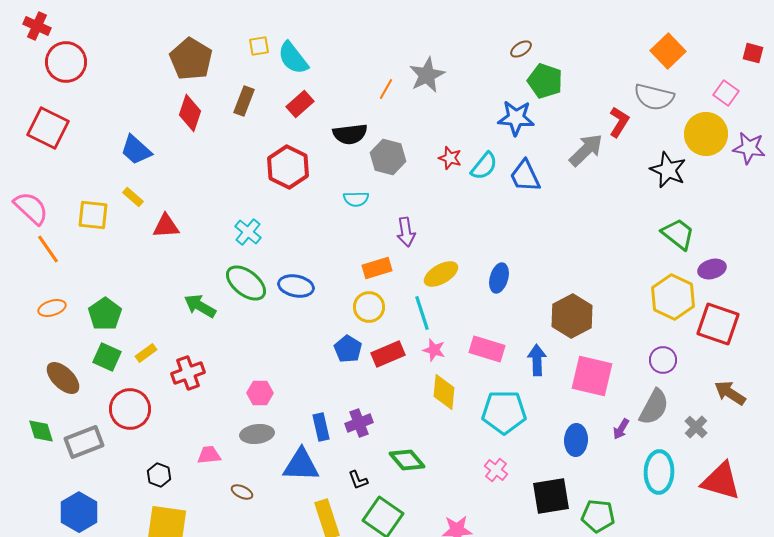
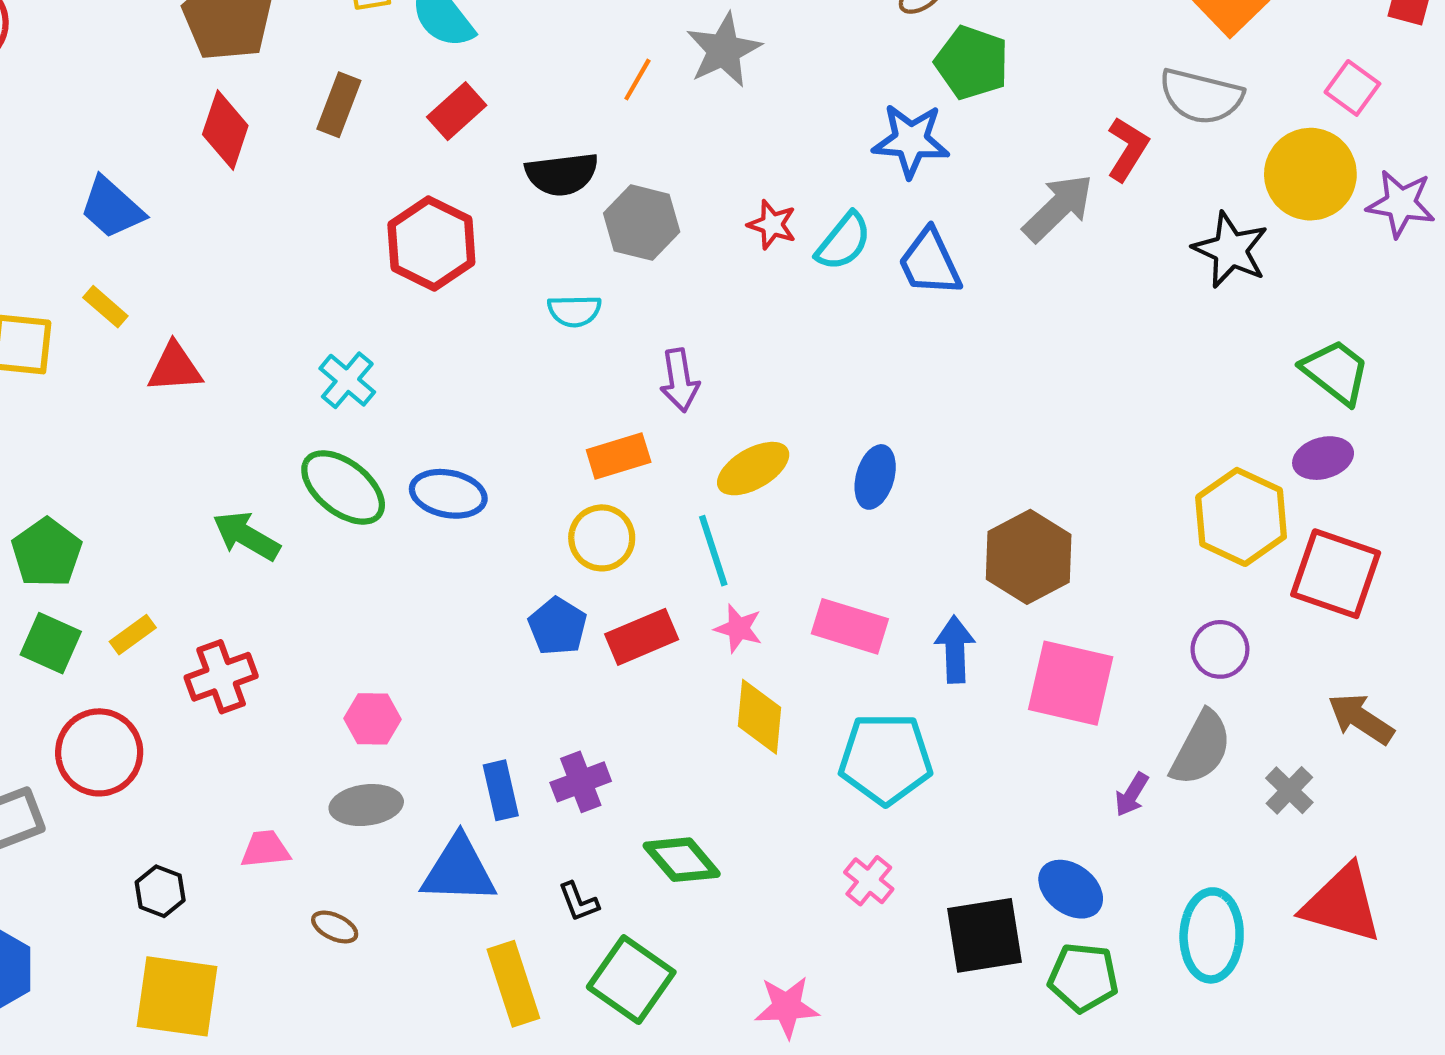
green trapezoid: (678, 234) -> (1336, 372), moved
blue ellipse: (576, 440) -> (1071, 889), moved, turned -56
cyan ellipse: (659, 472) -> (1212, 935), moved

